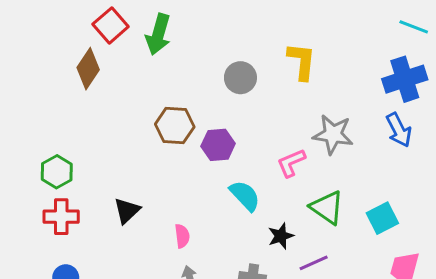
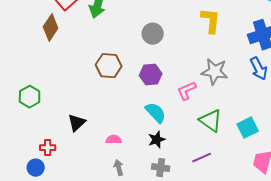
yellow L-shape: (302, 61) -> (211, 21), moved
purple hexagon: (218, 145) -> (151, 75), moved
red cross: (61, 217) -> (48, 148), moved, size x0.7
pink semicircle: (182, 236) -> (114, 140), turned -84
black star: (281, 236) -> (157, 140), moved

